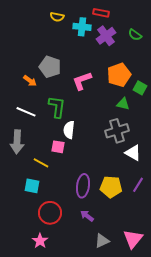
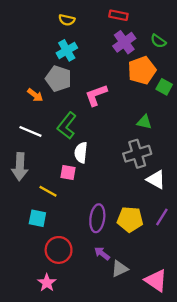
cyan cross: (82, 27) -> (67, 50), moved, turned -36
orange pentagon: (119, 75) -> (142, 70), moved
green square: (140, 88) -> (164, 87), moved
green L-shape: (57, 107) -> (67, 126), turned -150
pink triangle: (133, 239) -> (156, 280), turned -35
gray triangle: (102, 241) -> (120, 269), moved

